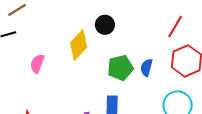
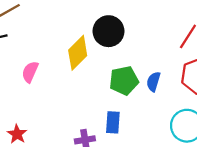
black circle: (105, 25) -> (108, 31), size x1.4

